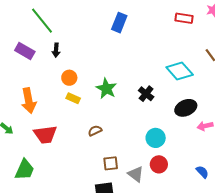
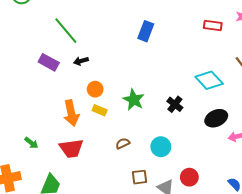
black arrow: (56, 50) -> (81, 61), turned 72
orange arrow: (29, 101) -> (71, 113), moved
cyan circle: (156, 138) -> (161, 147), moved

